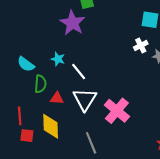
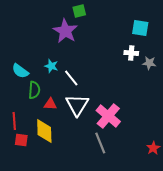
white cross: (141, 46) -> (131, 53), turned 32
gray line: (91, 143) -> (100, 143), moved

